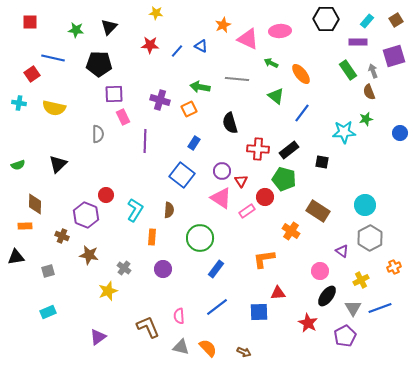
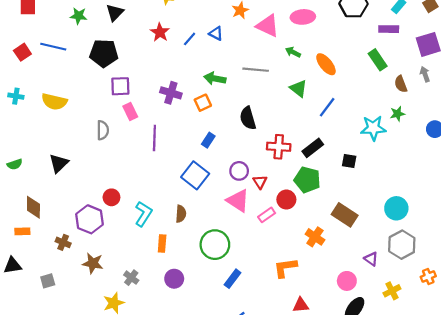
red star: (150, 45) -> (160, 32), turned 30
gray arrow: (373, 71) -> (425, 74), moved
red square: (32, 74) -> (22, 52), moved

